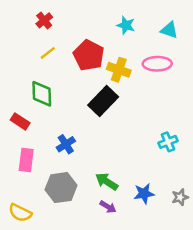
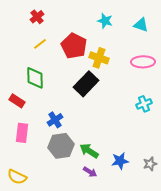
pink ellipse: (157, 64) -> (143, 62), moved
cyan cross: (168, 142) -> (144, 104), moved
gray hexagon: (61, 188) -> (61, 146), moved

